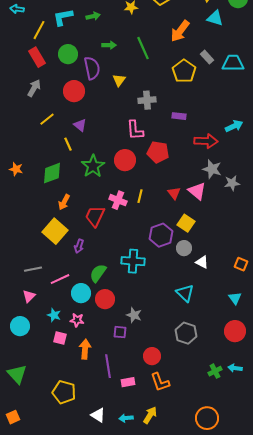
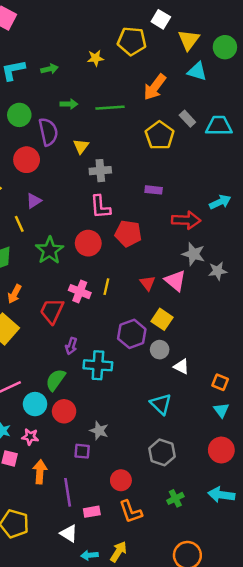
green line: (143, 48) -> (110, 108), turned -70
gray cross: (147, 100) -> (100, 171), moved
purple triangle: (80, 125) -> (34, 201), turned 48
purple arrow: (79, 246) -> (71, 346), moved
orange square: (241, 264) -> (220, 382), moved
cyan arrow: (235, 368) -> (221, 495), size x1.5
green cross: (215, 371) -> (175, 498), moved
white triangle: (98, 415) -> (69, 533), moved

